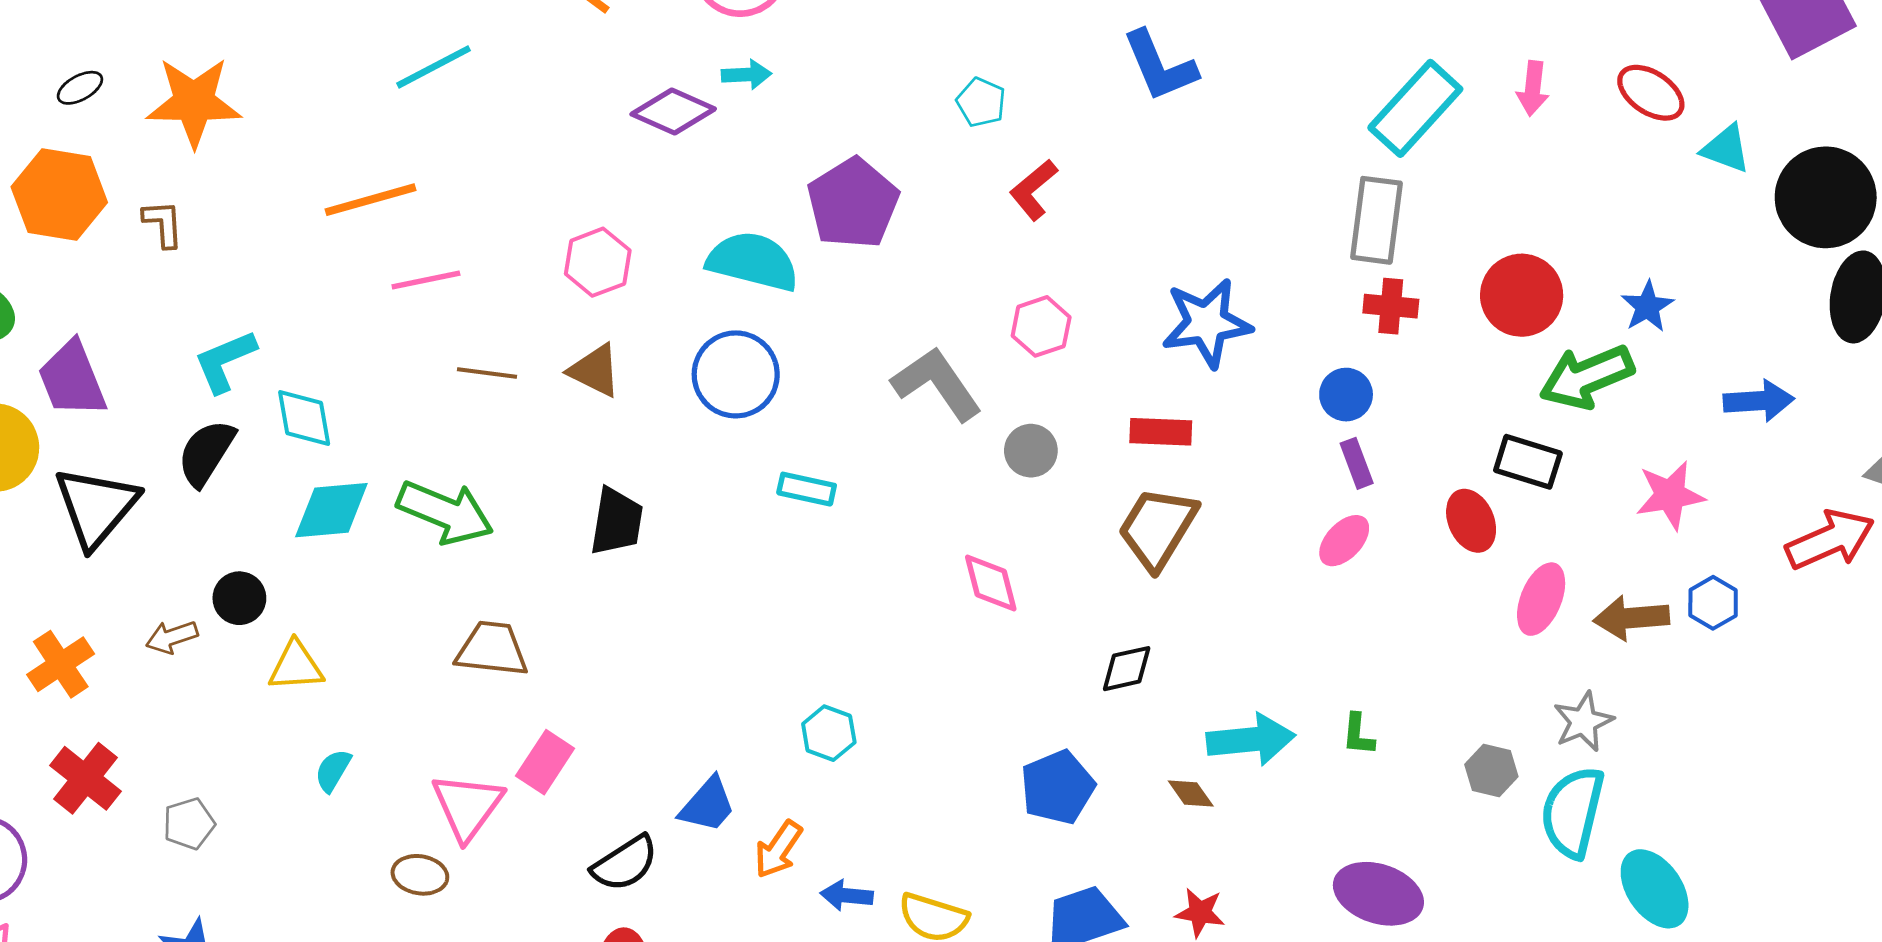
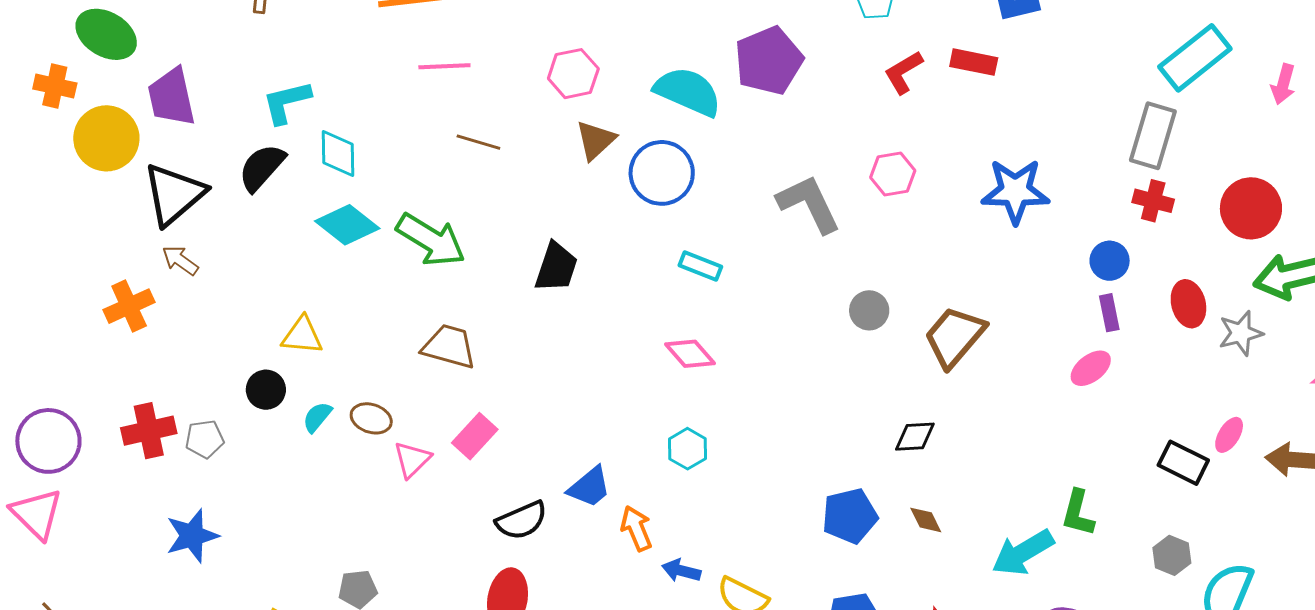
pink arrow: (1533, 88) -> (1283, 84), moved
brown triangle: (595, 371) -> (596, 140), moved, turned 42
red rectangle: (1161, 432) -> (974, 62), moved
gray circle: (1031, 451) -> (869, 310), moved
black rectangle: (1528, 462) -> (1183, 463), moved
cyan diamond: (331, 510) -> (347, 225), turned 34
red ellipse: (1471, 521) -> (1188, 304), moved
pink diamond: (991, 583) -> (690, 354), moved, turned -36
black circle: (239, 598) -> (266, 390), moved
pink ellipse: (1541, 599) -> (1229, 435), size x0.7
brown arrow: (172, 637) -> (180, 260), moved, turned 45
gray star: (1583, 722) -> (1241, 333), moved
green L-shape: (1358, 734) -> (1078, 513), size x1.4
cyan arrow: (1251, 740) -> (1023, 553), moved, turned 146
red cross: (86, 778) -> (149, 431), moved, turned 30
brown diamond: (1191, 794) -> (926, 520), moved
pink triangle: (467, 806) -> (412, 459), size x0.7
orange arrow: (778, 849) -> (636, 528), turned 114
brown ellipse: (420, 875) -> (371, 418), moved

